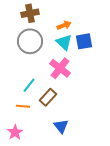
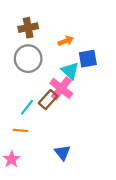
cyan triangle: (64, 42) -> (70, 71), moved
brown rectangle: (48, 97) -> (48, 100), moved

